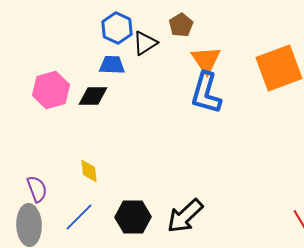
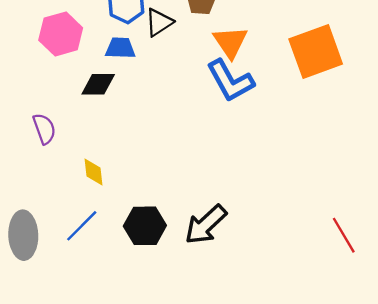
pink hexagon: (51, 90) -> (61, 34), moved
blue L-shape: (206, 93) -> (230, 81), turned -45
purple semicircle: (37, 189) -> (44, 129), moved

